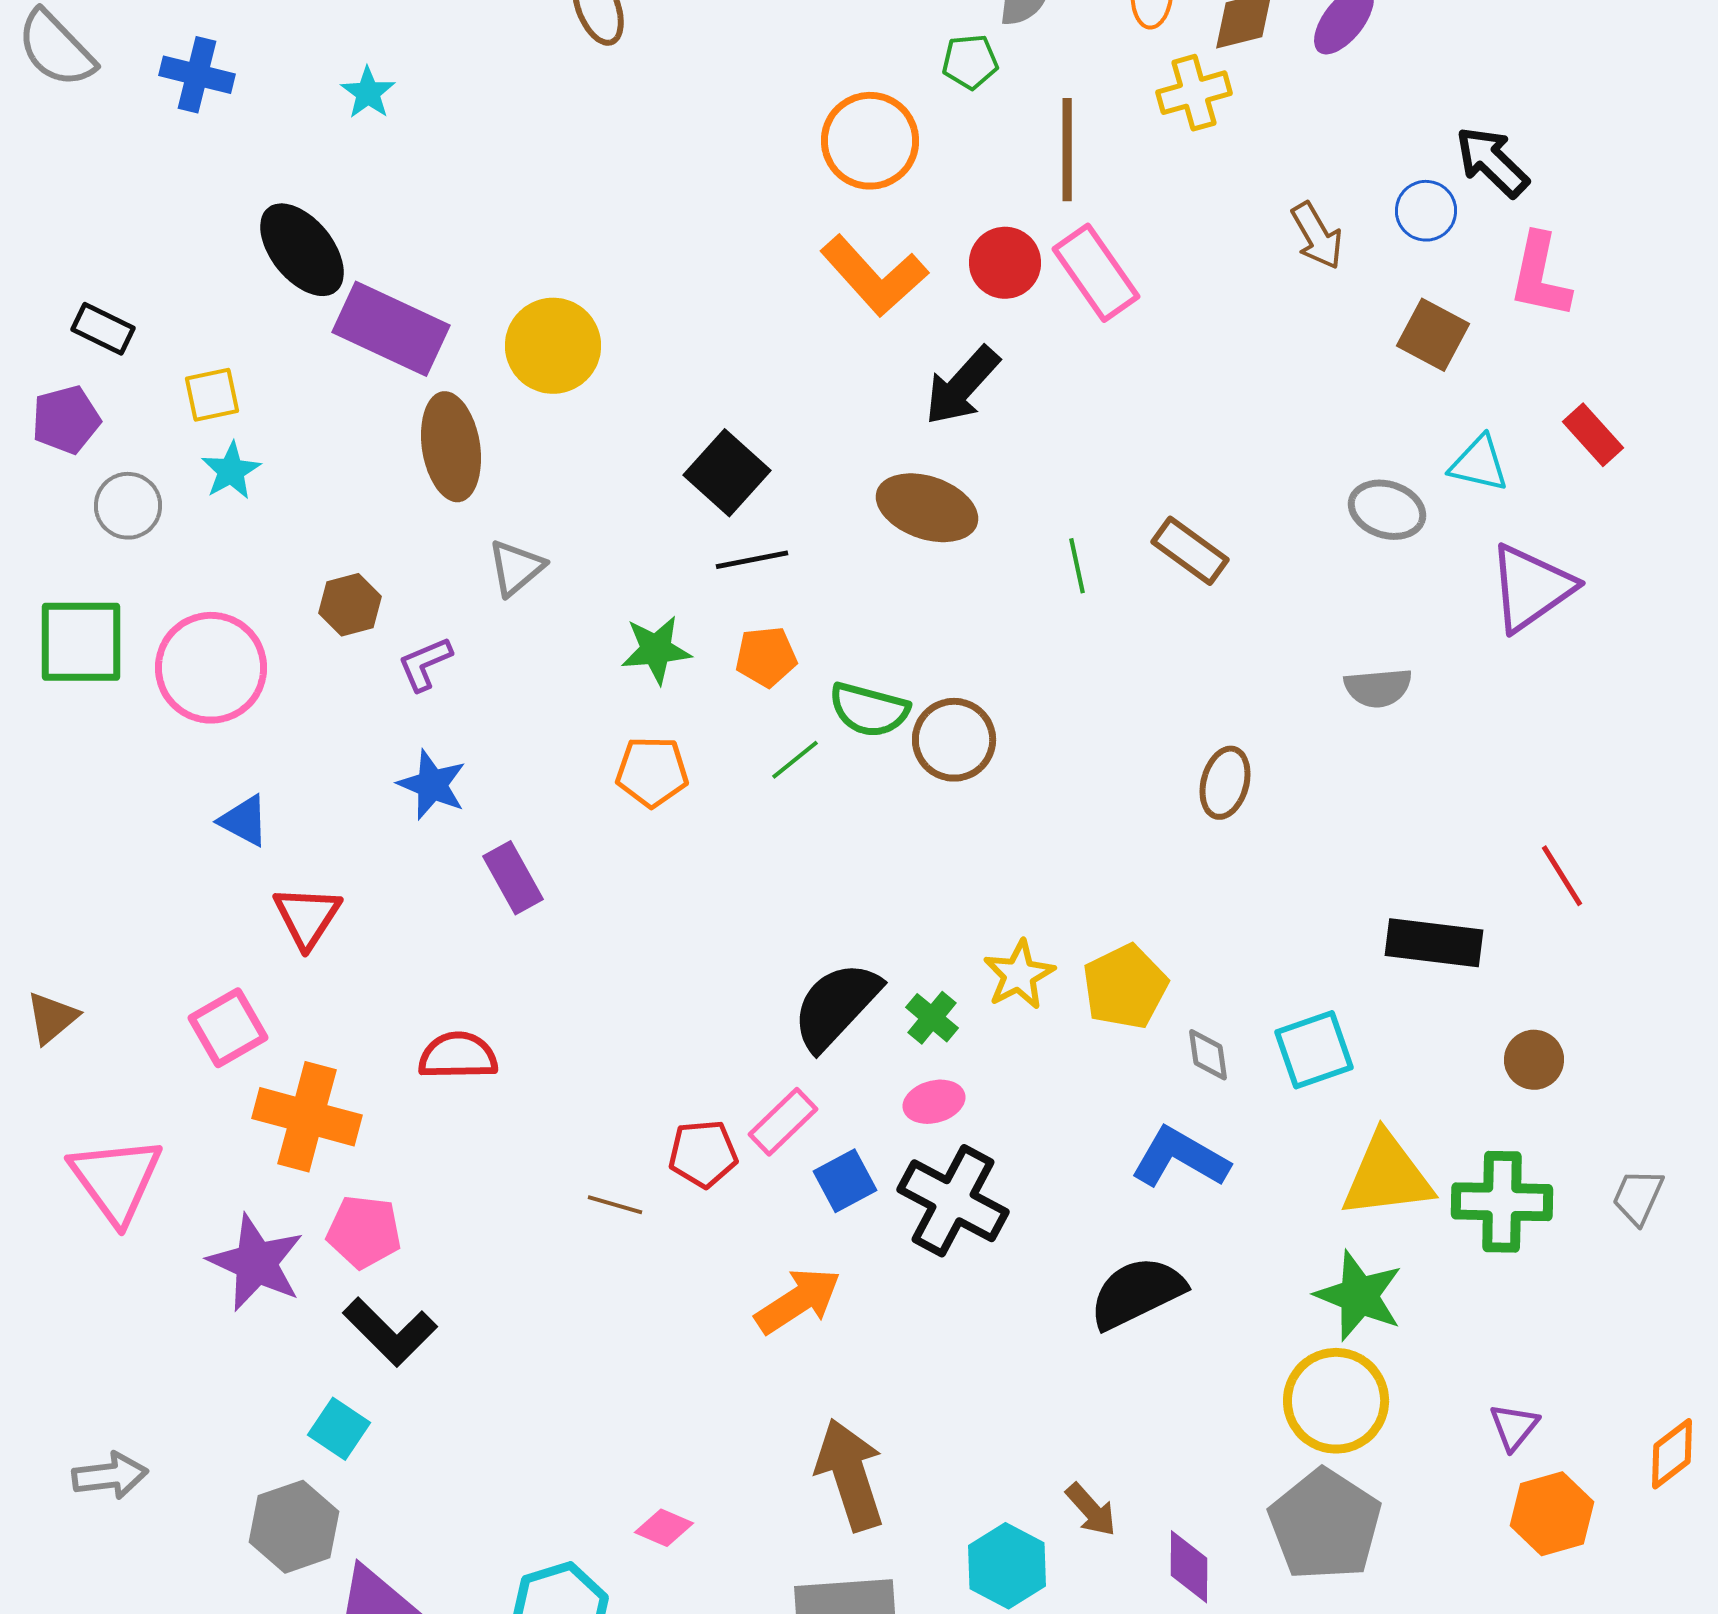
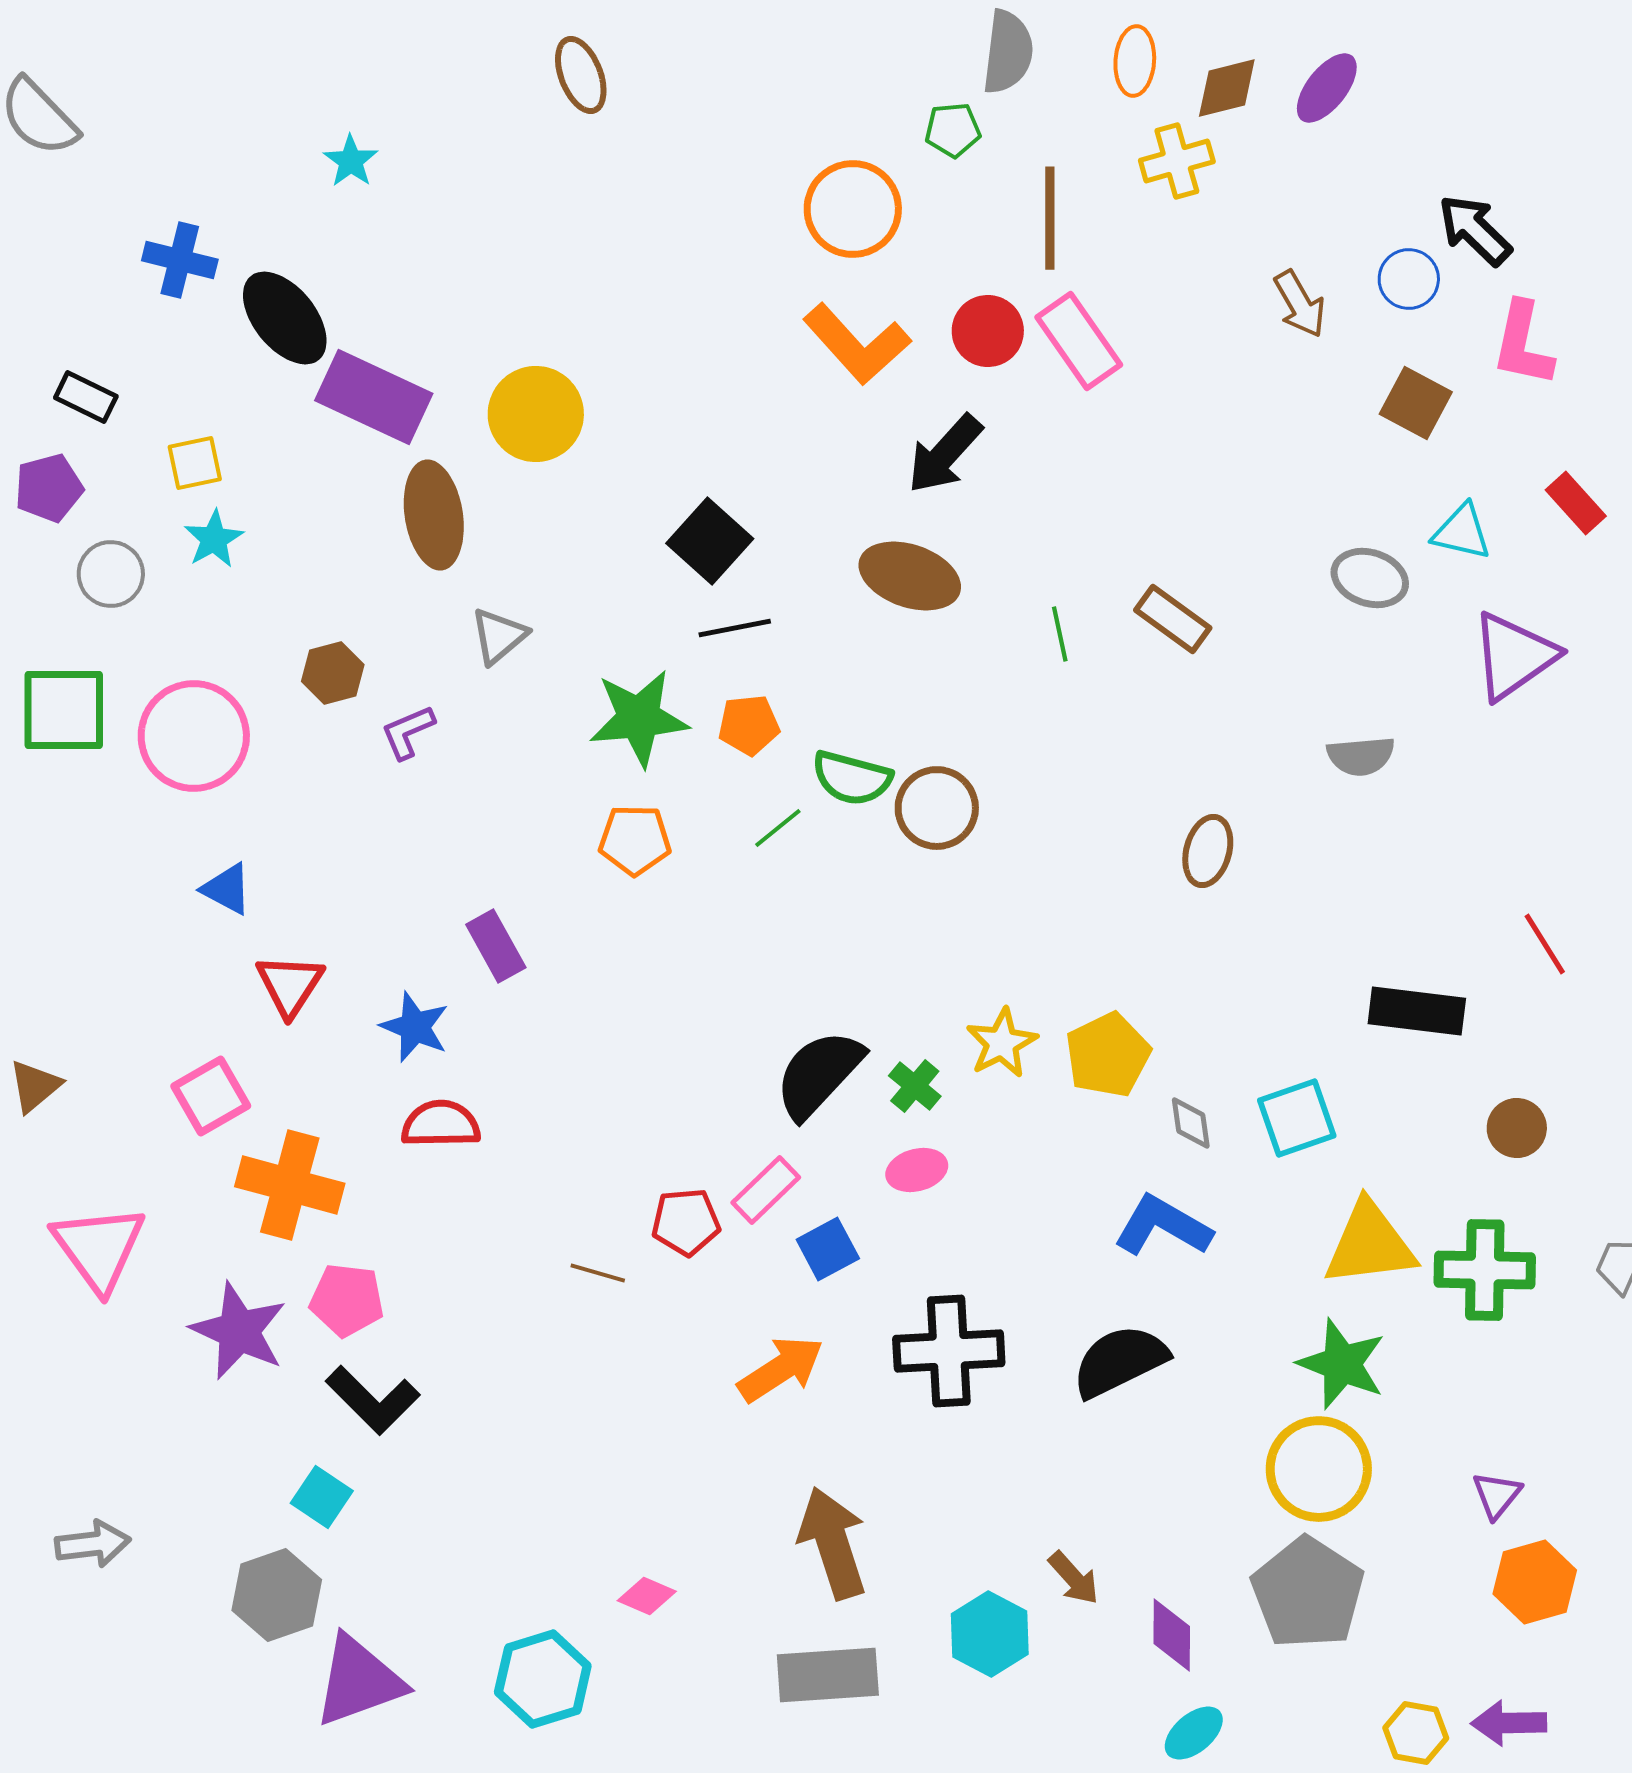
blue cross: (197, 75) -> (180, 260), moved
green star: (656, 650) -> (639, 718), size x1.4
blue star: (432, 785) -> (415, 1027), moved
black cross: (953, 1201) -> (949, 1351), moved, turned -31

